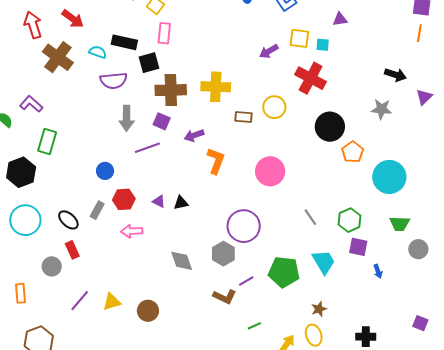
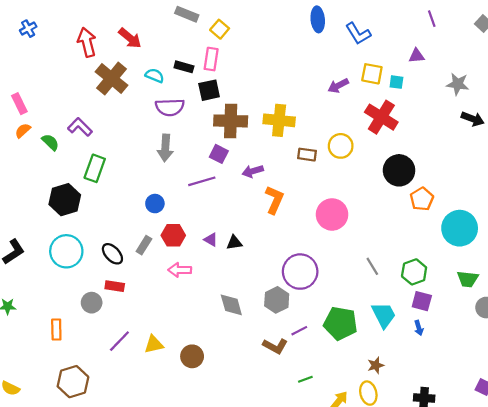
pink rectangle: (164, 33) -> (211, 59), moved
black rectangle: (124, 42) -> (184, 67), size x0.7
gray star: (381, 109) -> (458, 84), moved
gray arrow: (127, 118) -> (165, 148), moved
red rectangle: (72, 250) -> (115, 286), turned -60
blue arrow: (378, 271) -> (419, 328), moved

